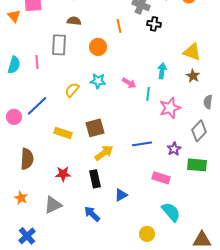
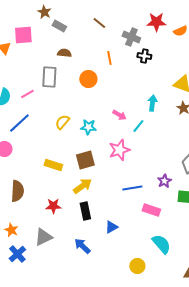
pink line: (37, 62) -> (27, 94), turned 64
cyan star: (98, 81) -> (88, 127), moved
cyan line: (148, 94) -> (138, 126), turned 32
blue line: (37, 106) -> (19, 123), moved
pink star: (170, 108) -> (119, 150), moved
blue line: (142, 144) -> (132, 188), moved
yellow arrow: (104, 153) -> (82, 186), moved
blue cross: (27, 236) -> (17, 254), moved

